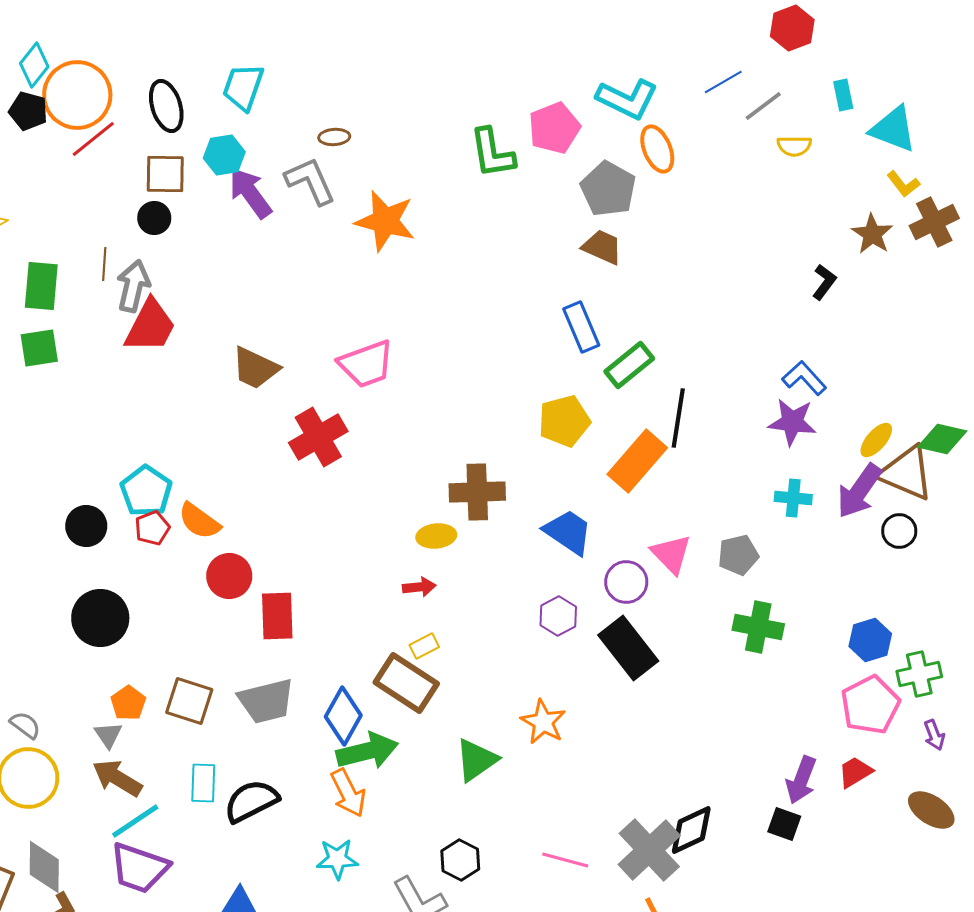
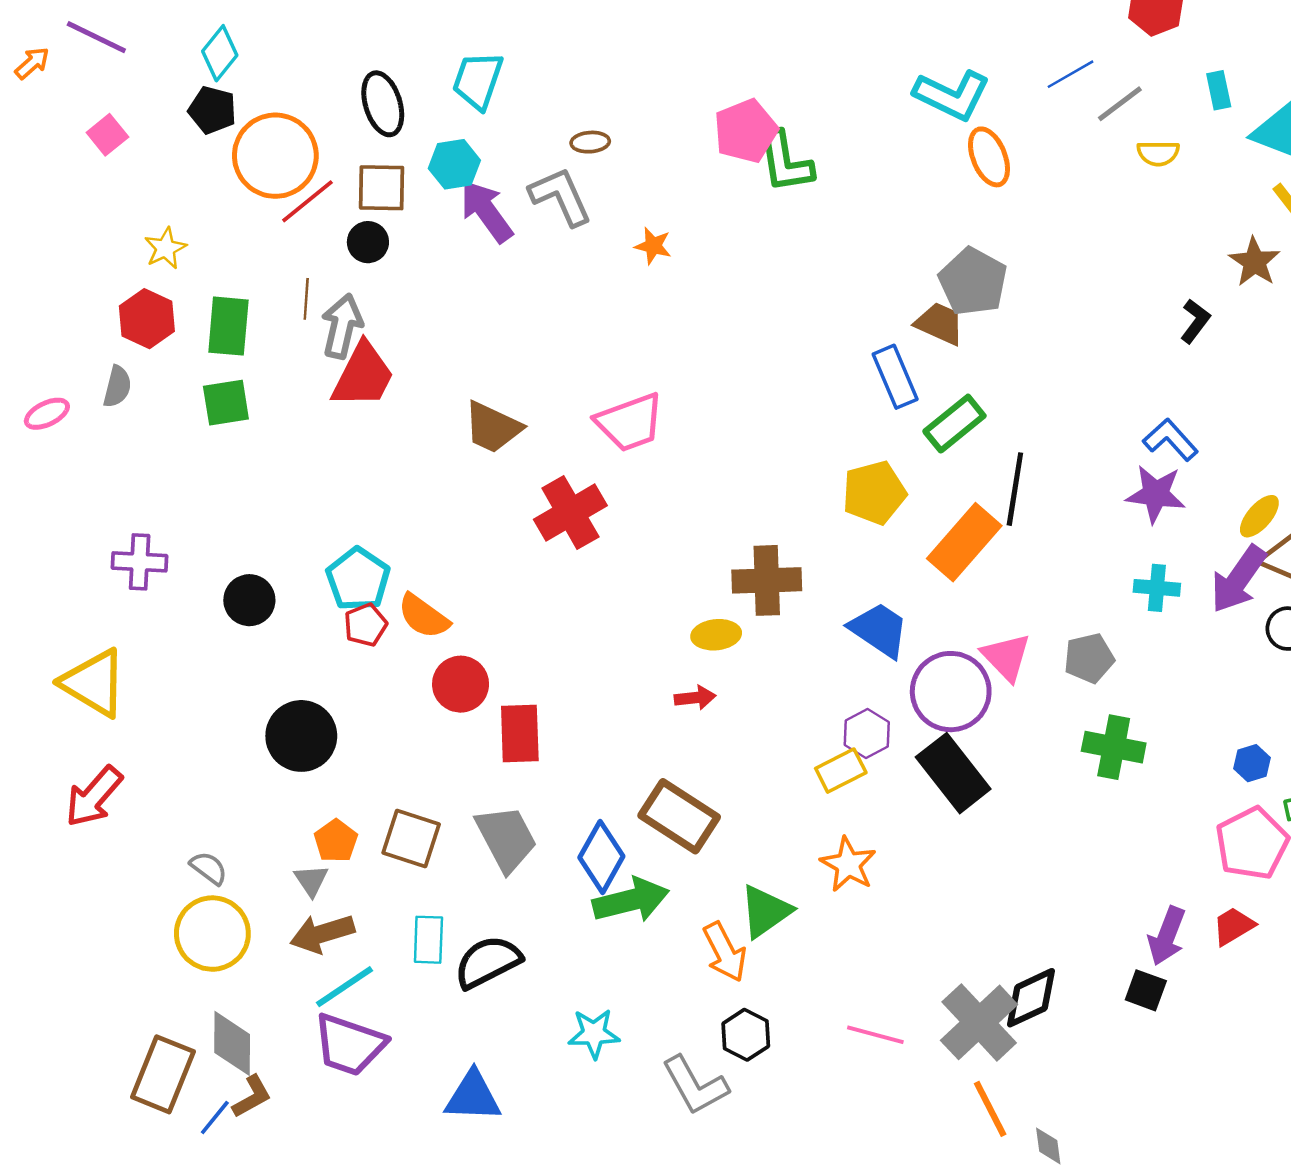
orange circle: (77, 95) -> (275, 156), moved
pink pentagon: (554, 128) -> (746, 131), moved
red line: (93, 139) -> (307, 201), moved
gray pentagon: (608, 189) -> (973, 282), moved
orange star: (385, 221) -> (653, 246), size x0.5
brown trapezoid: (602, 247) -> (940, 324), moved
black circle: (86, 526) -> (249, 600), moved
purple circle: (626, 582) -> (951, 692), size x1.5
blue hexagon: (870, 640) -> (1252, 763), size x0.7
yellow rectangle: (424, 646) -> (841, 771), moved, size x1.4
gray trapezoid: (266, 701) -> (506, 838), turned -104
brown arrow: (117, 778) -> (322, 934), turned -48
orange arrow: (348, 793) -> (725, 952), moved

